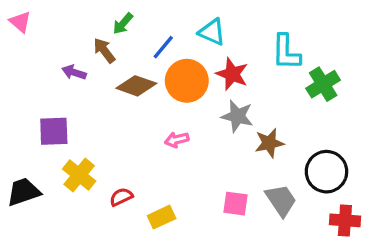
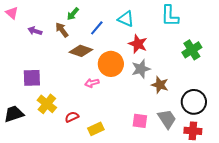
cyan L-shape: (286, 52) -> (170, 16), moved
purple arrow: (74, 72) -> (35, 31), moved
orange circle: (187, 81) -> (111, 64), moved
gray star: (237, 116) -> (141, 69), turned -30
pink arrow: (177, 140) -> (92, 83), moved
brown star: (269, 143) -> (160, 85), turned 30
red cross: (345, 220) -> (193, 131), moved

